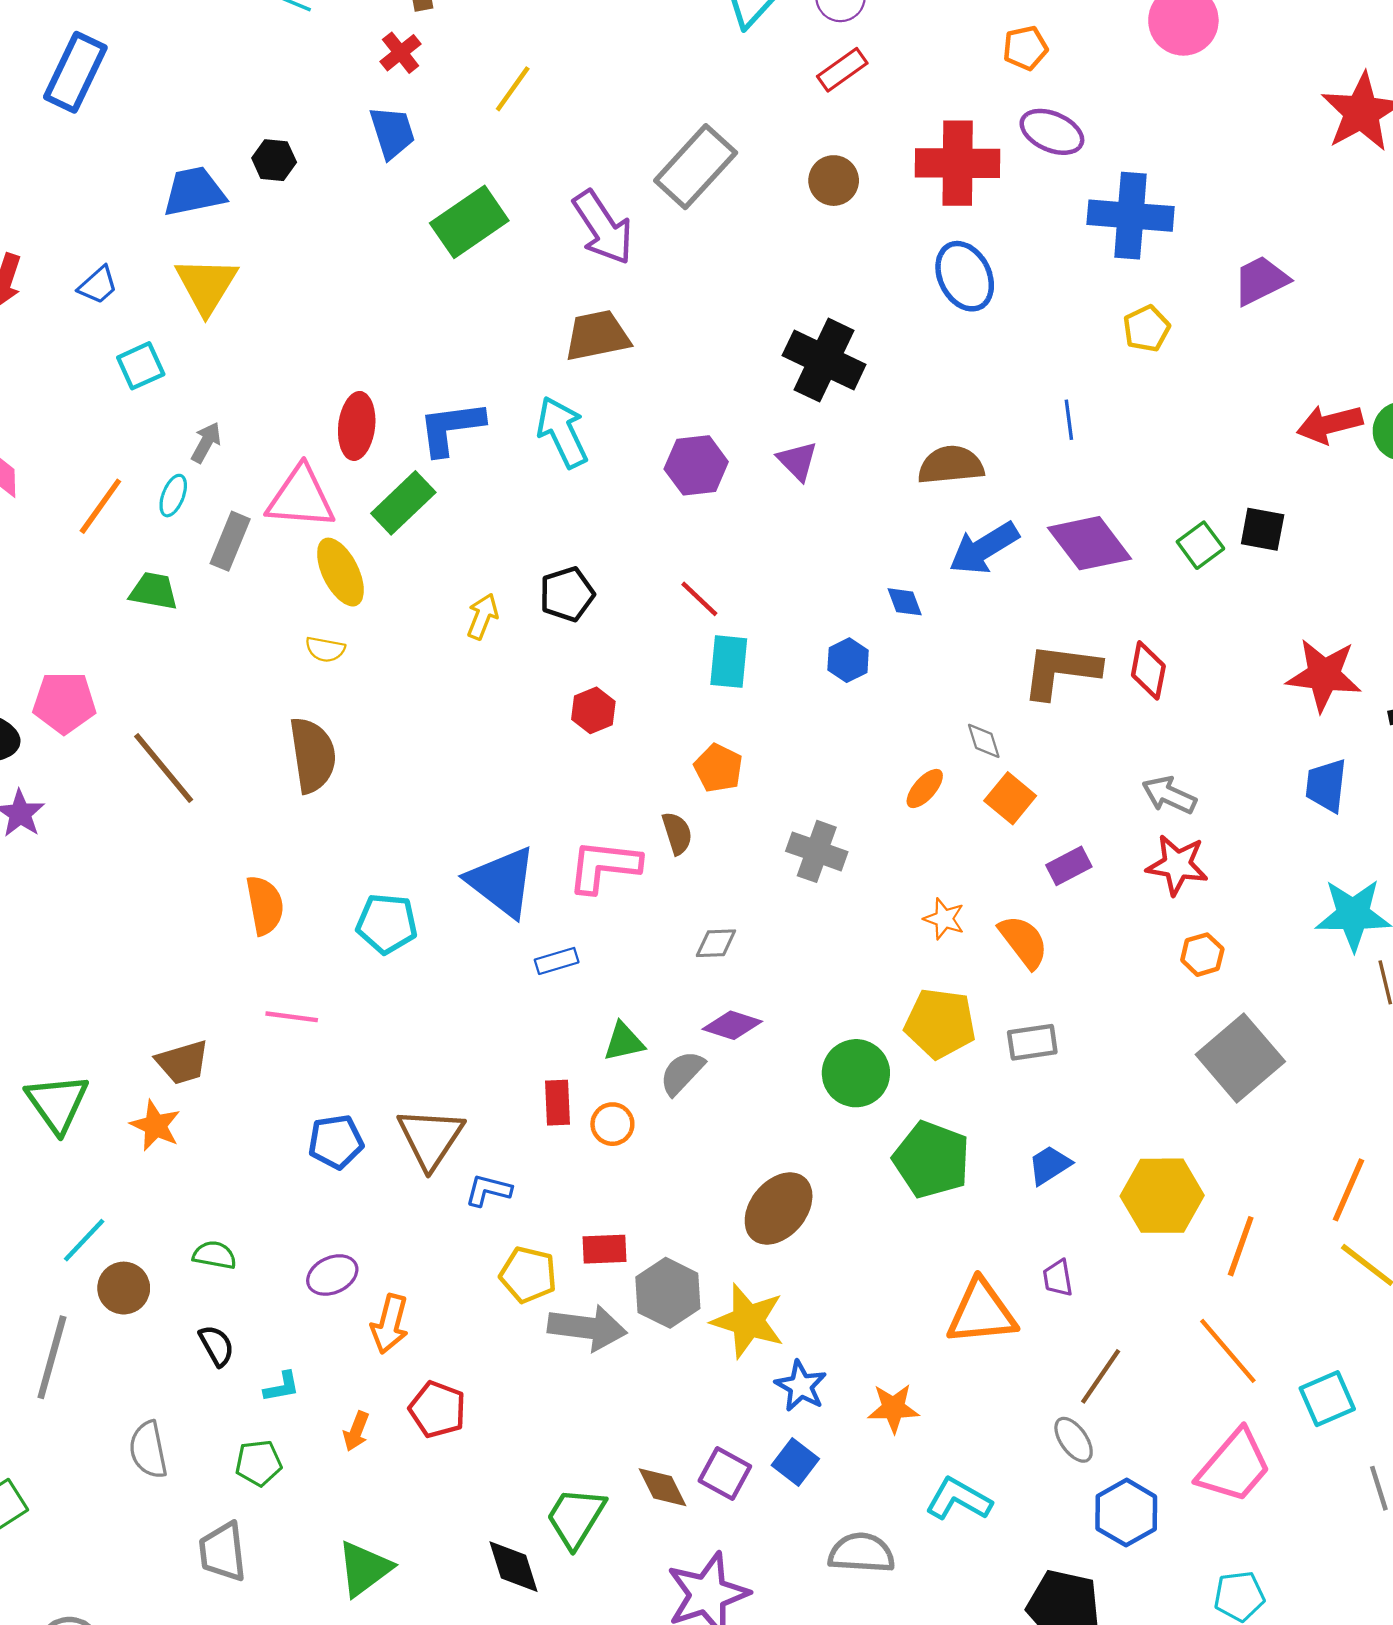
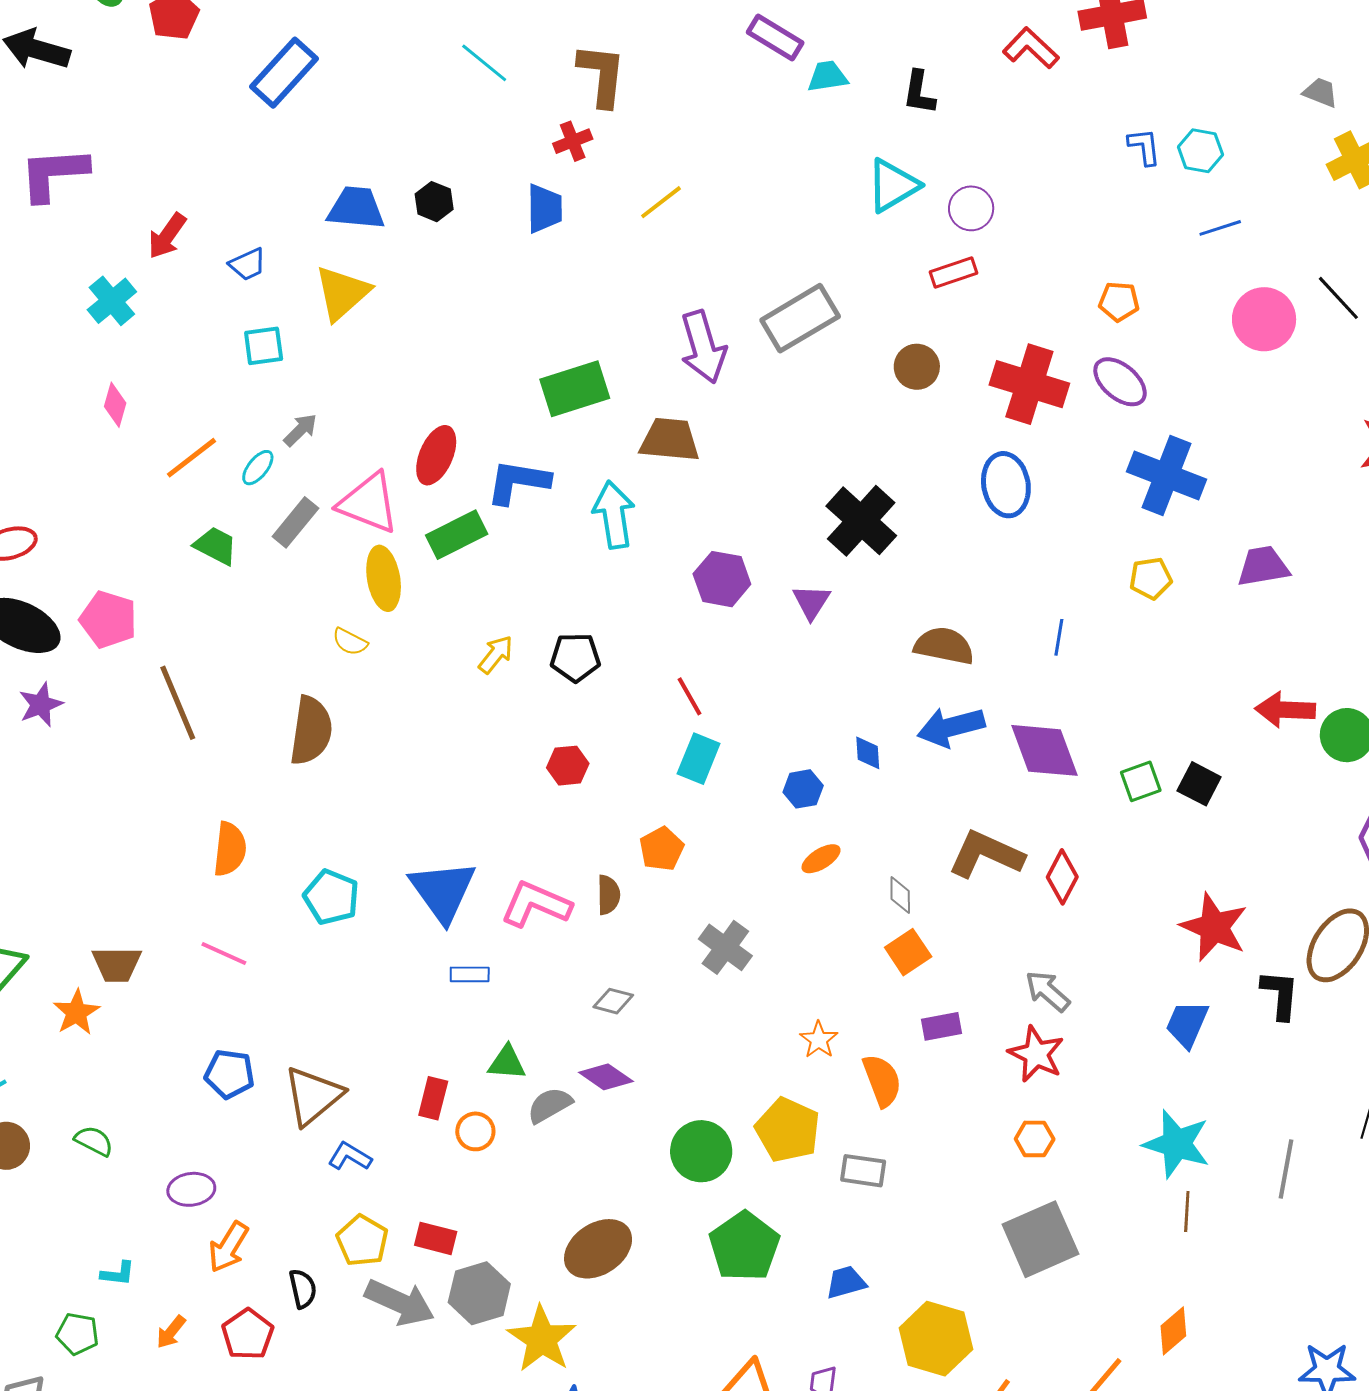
green rectangle: (469, 222) -> (575, 389), moved
orange ellipse: (925, 788) -> (821, 859), moved
black semicircle: (216, 1346) -> (303, 1289), moved

